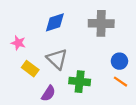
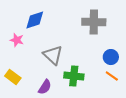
blue diamond: (55, 22) -> (35, 20), moved
yellow rectangle: (30, 69) -> (13, 77), moved

